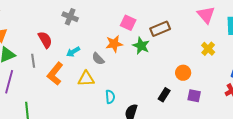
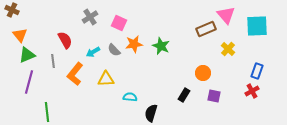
gray cross: (70, 17) -> (90, 17), turned 35
pink square: (128, 23) -> (119, 23), moved
brown rectangle: (160, 29) -> (206, 29), moved
gray semicircle: (98, 59) -> (114, 50), moved
cyan semicircle: (110, 97) -> (130, 97), turned -80

